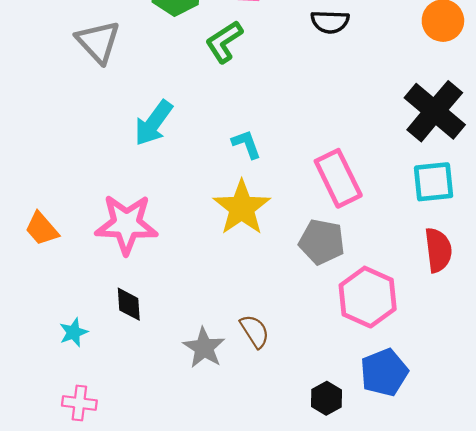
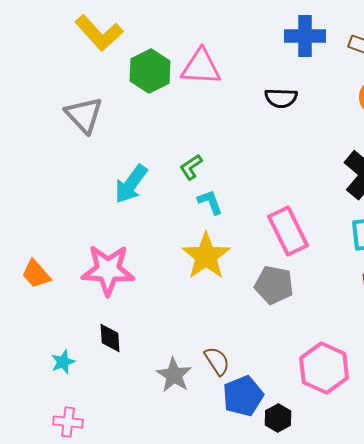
green L-shape: (224, 42) -> (191, 167), moved, size x0.7
pink hexagon: (368, 297) -> (324, 368), moved
blue pentagon: (384, 372) -> (243, 396), moved

